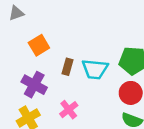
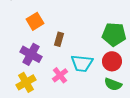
cyan trapezoid: (95, 69) -> (82, 63), moved

